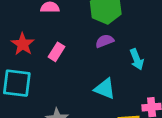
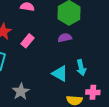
cyan arrow: (137, 59) -> (81, 68), moved

